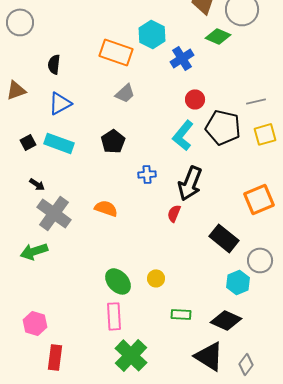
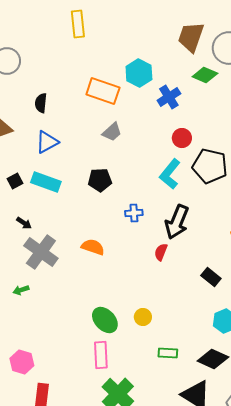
black pentagon: (113, 141) -> (100, 180), turned 30
black rectangle: (224, 238) -> (211, 277), size x0.7
green arrow: (34, 251) -> (21, 290), size x0.6

